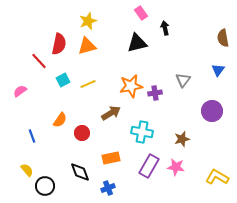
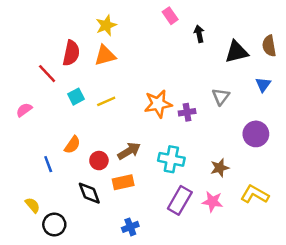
black triangle: (137, 43) -> (237, 52), moved
brown arrow: (111, 113) -> (129, 151), moved
blue line: (32, 136) -> (48, 164), moved
orange rectangle: (111, 158) -> (123, 182), moved
black diamond: (80, 172) -> (89, 193), moved
yellow L-shape: (217, 177) -> (255, 194), moved

